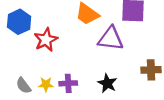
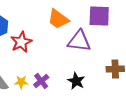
purple cross: (68, 83) -> (41, 81), turned -35

